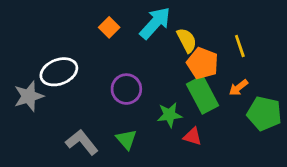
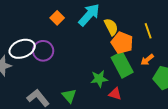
purple circle: (126, 89) -> (43, 51), moved

